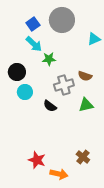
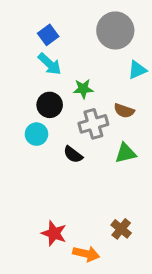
gray circle: (62, 20) -> (115, 30), moved
cyan triangle: (94, 39) -> (137, 70), moved
green star: (49, 59) -> (83, 89), moved
black circle: (17, 72) -> (50, 105), moved

